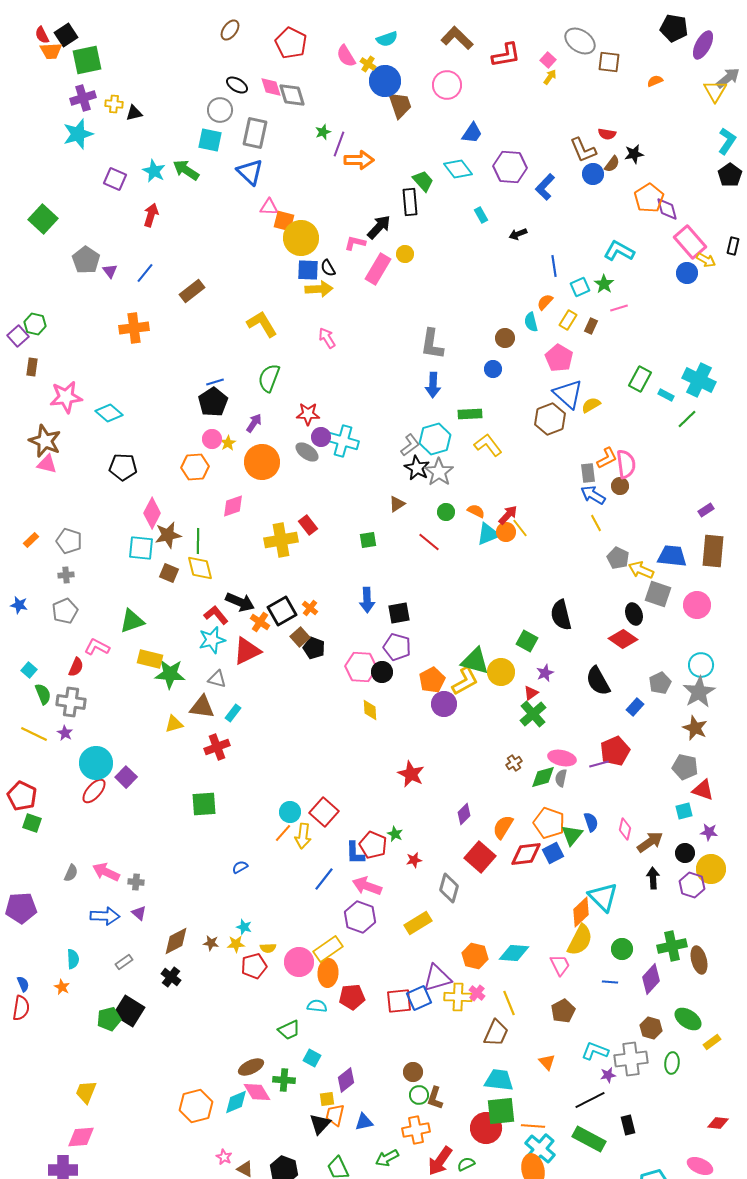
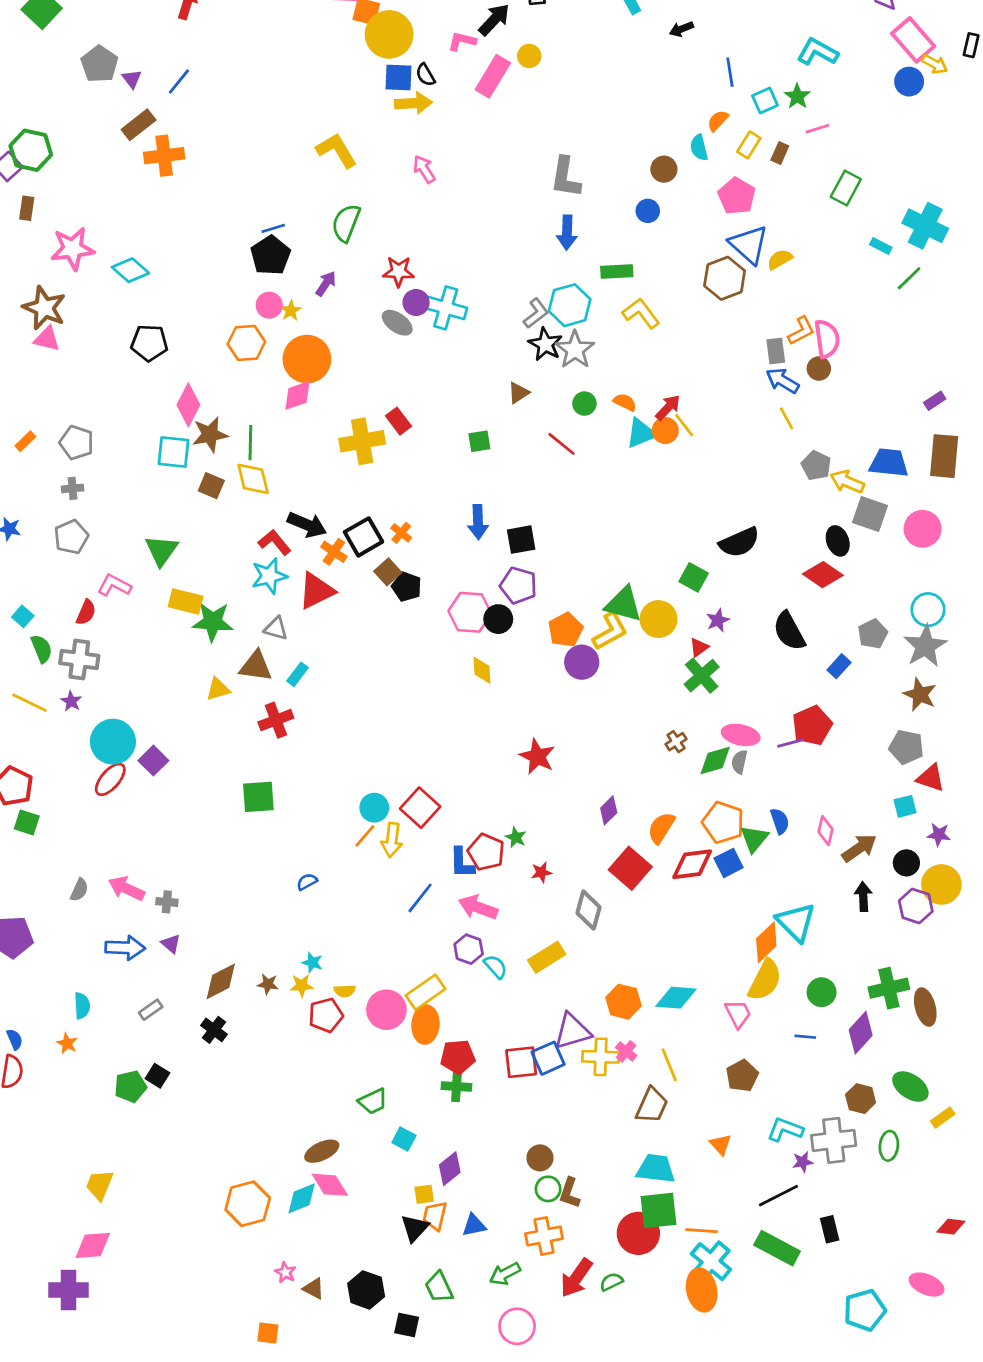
brown rectangle: (192, 291) -> (139, 125), moved
green hexagon: (35, 324) -> (31, 150), size x1.4
green rectangle: (640, 379) -> (846, 188), moved
orange circle: (262, 462) -> (307, 359), moved
black semicircle: (561, 615) -> (739, 542), turned -100
green triangle: (132, 621) -> (161, 550), turned -36
purple hexagon: (360, 917) -> (469, 949), size x0.7
cyan semicircle: (317, 1006) -> (496, 967), moved, turned 42
black square: (129, 1011) -> (157, 1076), size x0.6
green cross: (284, 1080) -> (456, 1087), moved

